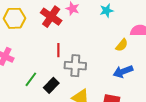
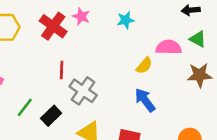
gray cross: (75, 66) -> (83, 91), turned 30
blue arrow: (123, 72) -> (145, 100), turned 72

